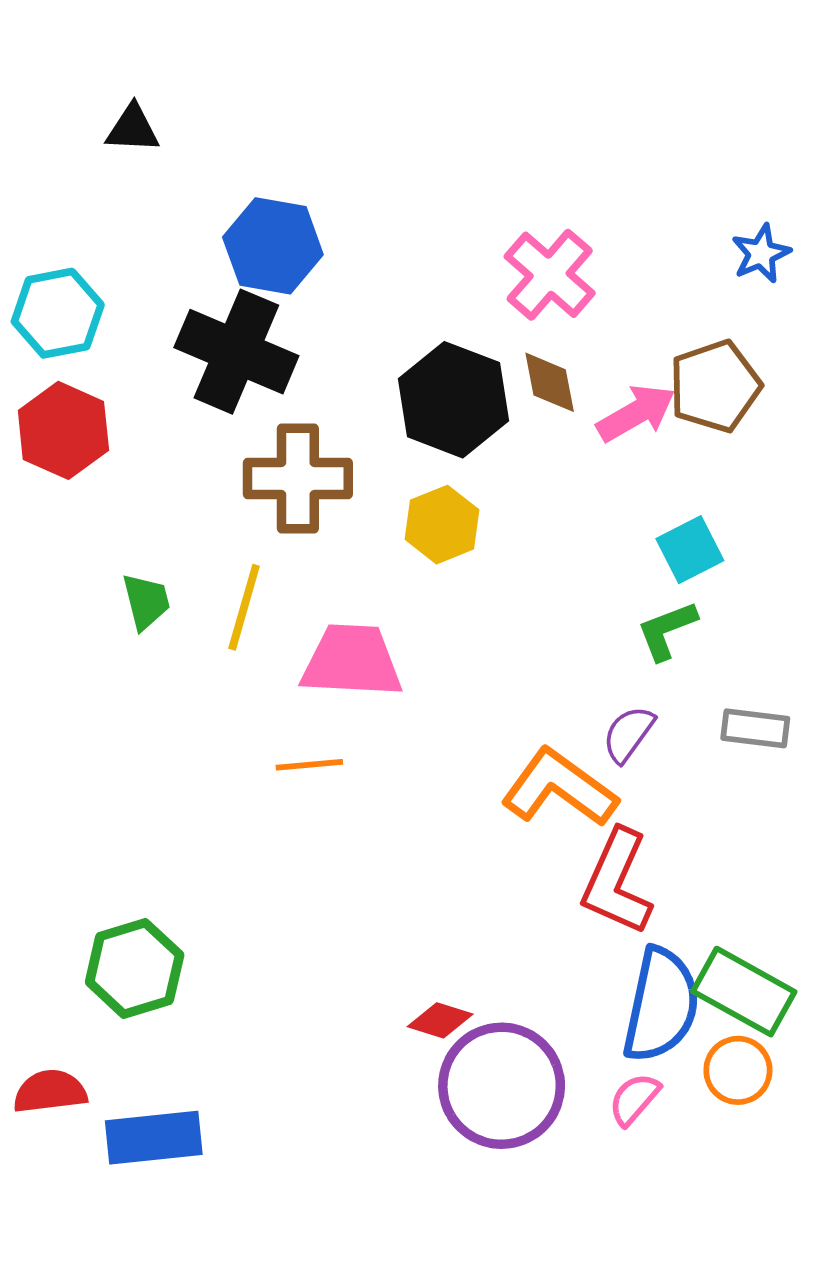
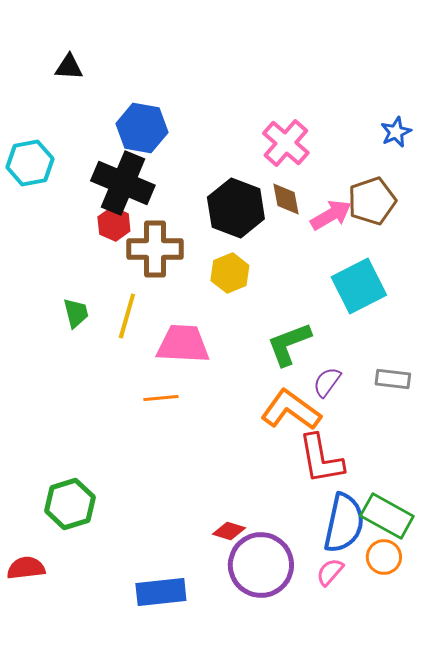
red hexagon: (63, 430) -> (114, 224), moved, size x0.7
cyan square: (690, 550) -> (359, 286), size x1.6
green L-shape: (667, 630) -> (289, 344), moved, size x1.4
red L-shape: (617, 882) -> (321, 459), turned -34
blue rectangle: (154, 1138) -> (161, 592), moved

